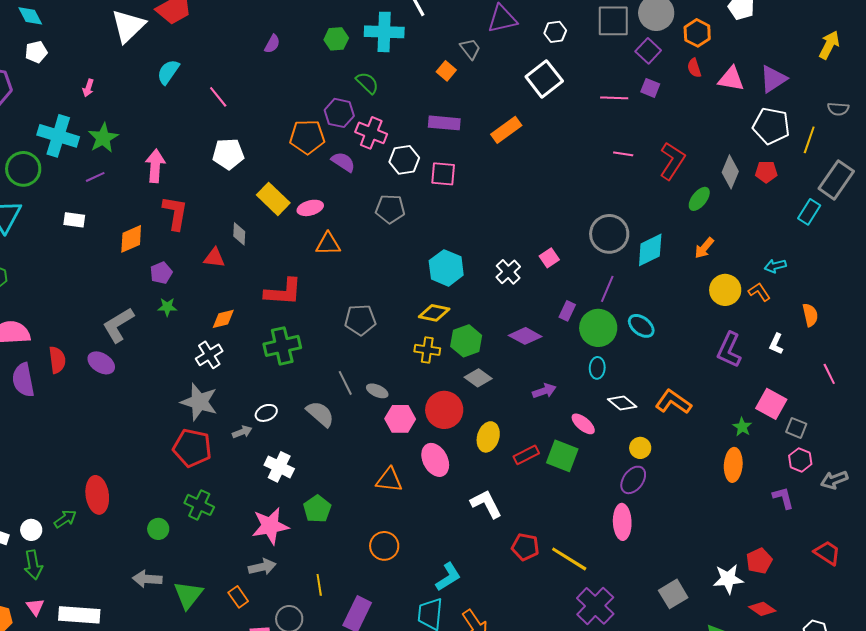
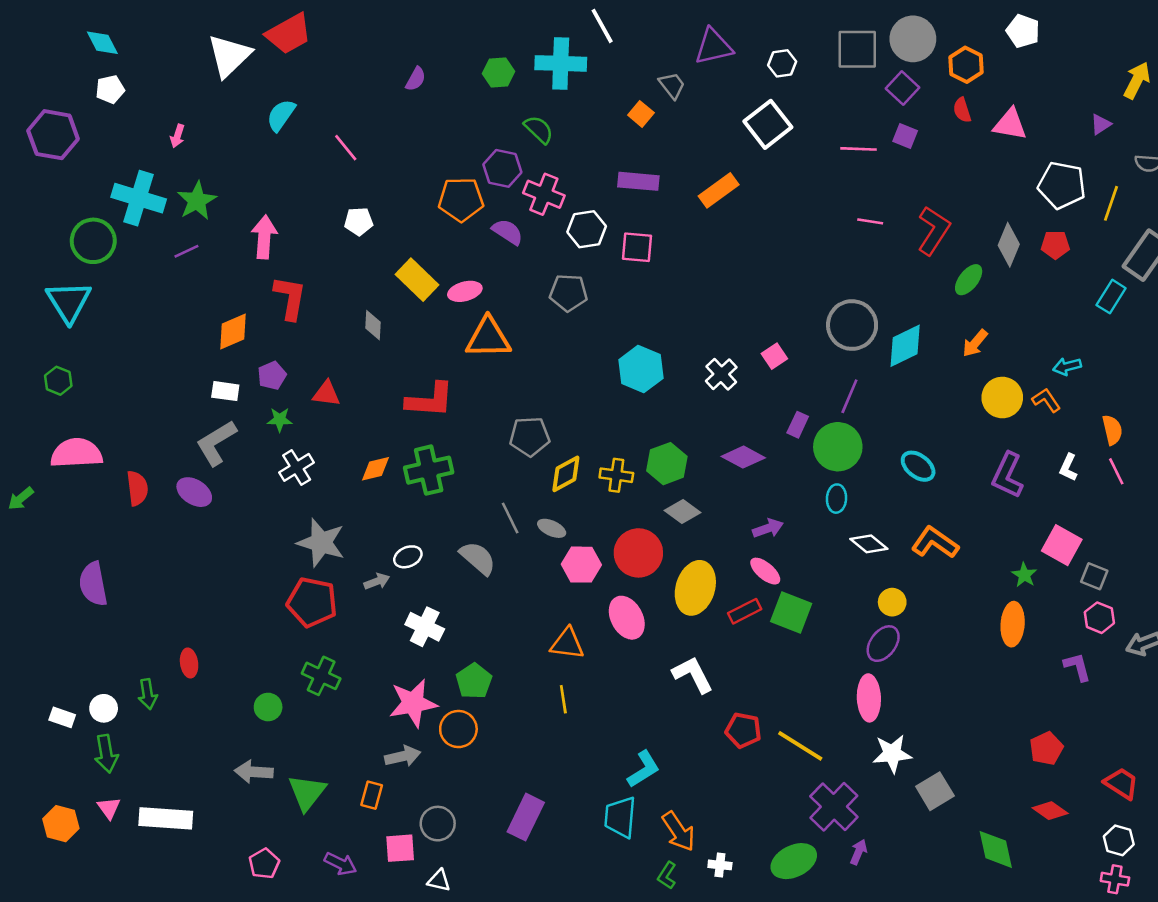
purple triangle: (773, 79) -> (1101, 124), moved, size x0.6
white pentagon: (228, 154) -> (359, 221), size x0.7
white rectangle: (74, 220) -> (225, 391), moved
orange triangle: (328, 244) -> (488, 338), size x1.4
red triangle: (214, 258) -> (326, 394), moved
yellow diamond: (434, 313) -> (566, 474), moved, turned -40
orange diamond: (223, 319) -> (376, 469), moved
cyan ellipse: (641, 326) -> (918, 466), moved
white cross: (209, 355) -> (297, 467), moved
pink line: (829, 374) -> (1116, 471), moved
purple semicircle: (23, 380) -> (93, 584), moved
pink ellipse: (583, 424) -> (765, 571), moved
yellow ellipse: (488, 437) -> (695, 588), size x1.4
red ellipse: (97, 495) -> (189, 663), size x0.6
green arrow: (65, 519) -> (148, 694), turned 115
orange circle: (384, 546) -> (458, 729), moved
red trapezoid: (827, 553) -> (1121, 783), moved
white star: (728, 579) -> (892, 754), moved
yellow line: (319, 585) -> (563, 699), moved
orange rectangle: (238, 597) -> (372, 795), turned 50

